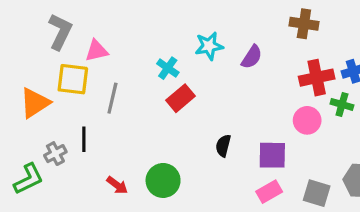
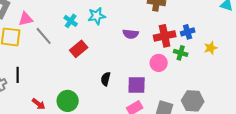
purple semicircle: (252, 57) -> (131, 34), moved, turned 63
cyan cross: (168, 68) -> (71, 21), moved
gray line: (112, 98) -> (44, 36), moved, turned -54

